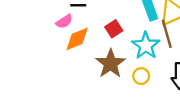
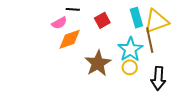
red square: (114, 29) -> (102, 20), moved
yellow circle: (141, 76) -> (130, 67), moved

